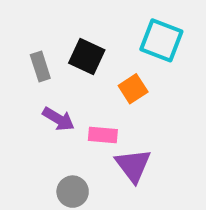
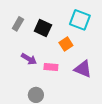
gray rectangle: (40, 67) -> (18, 24), moved, turned 48
purple triangle: (133, 165) -> (83, 69), moved, turned -30

